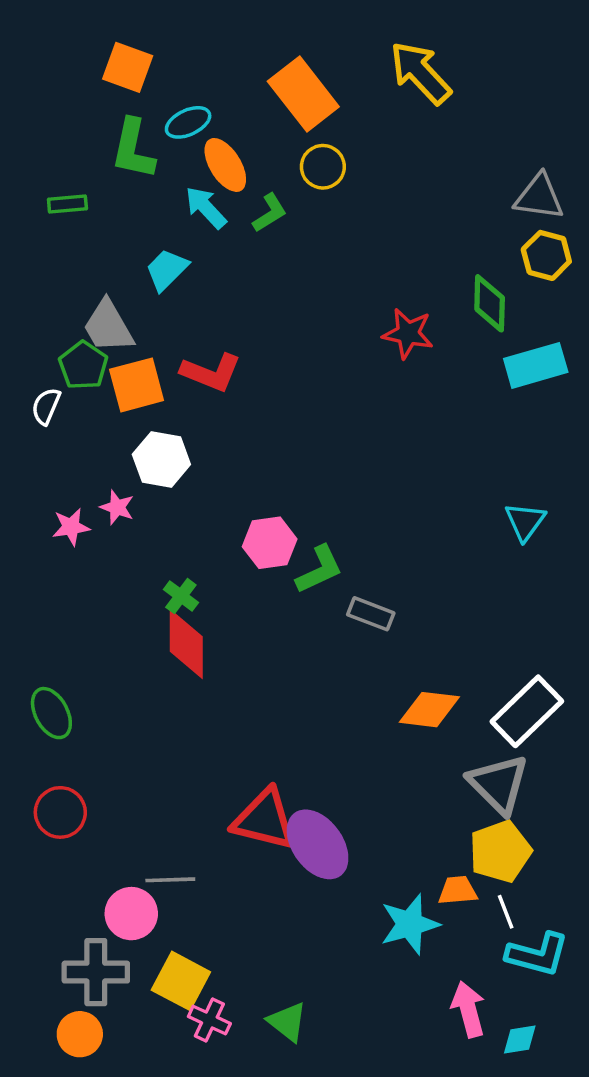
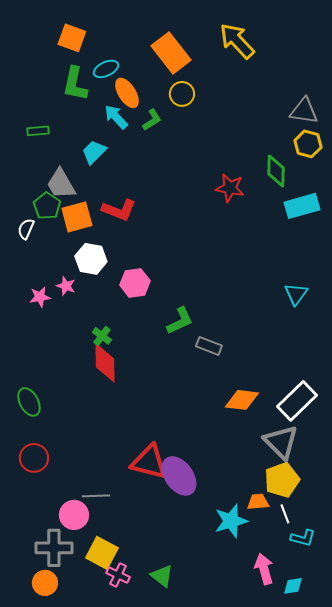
green rectangle: (67, 204) -> (38, 131), moved
pink hexagon: (270, 543) -> (135, 283), moved
cyan L-shape: (537, 954) -> (303, 538), size x0.7

